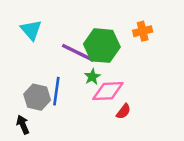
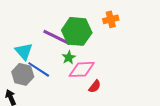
cyan triangle: (31, 30) -> (24, 51), moved
blue line: (56, 91) -> (39, 69), turned -65

